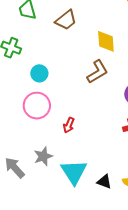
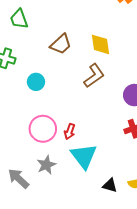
brown trapezoid: (66, 20) -> (61, 44), moved
pink circle: (37, 106) -> (43, 129), moved
cyan triangle: (74, 172) -> (84, 156), moved

